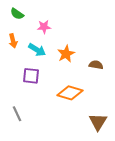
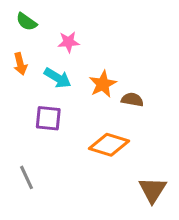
brown semicircle: (96, 65) -> (132, 100), moved

